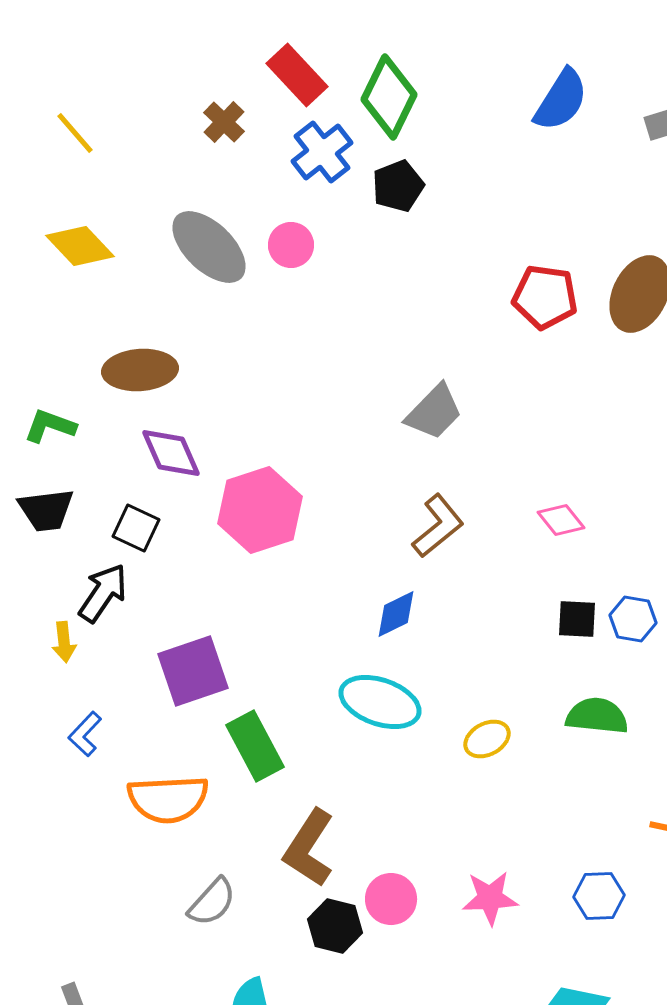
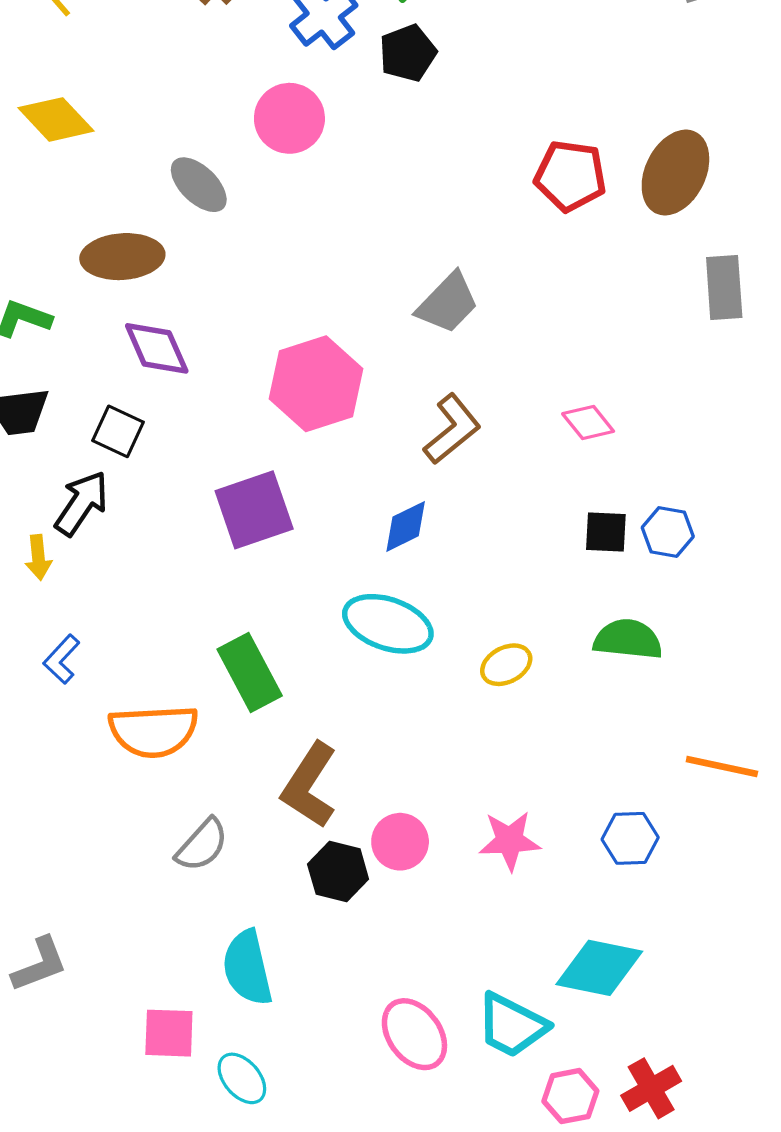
pink circle: (291, 245) -> (289, 118), size x1.4
gray ellipse: (209, 247) -> (199, 185), moved, size x0.7
pink hexagon: (260, 510) -> (316, 384), moved
purple square: (193, 671) -> (254, 510), moved

